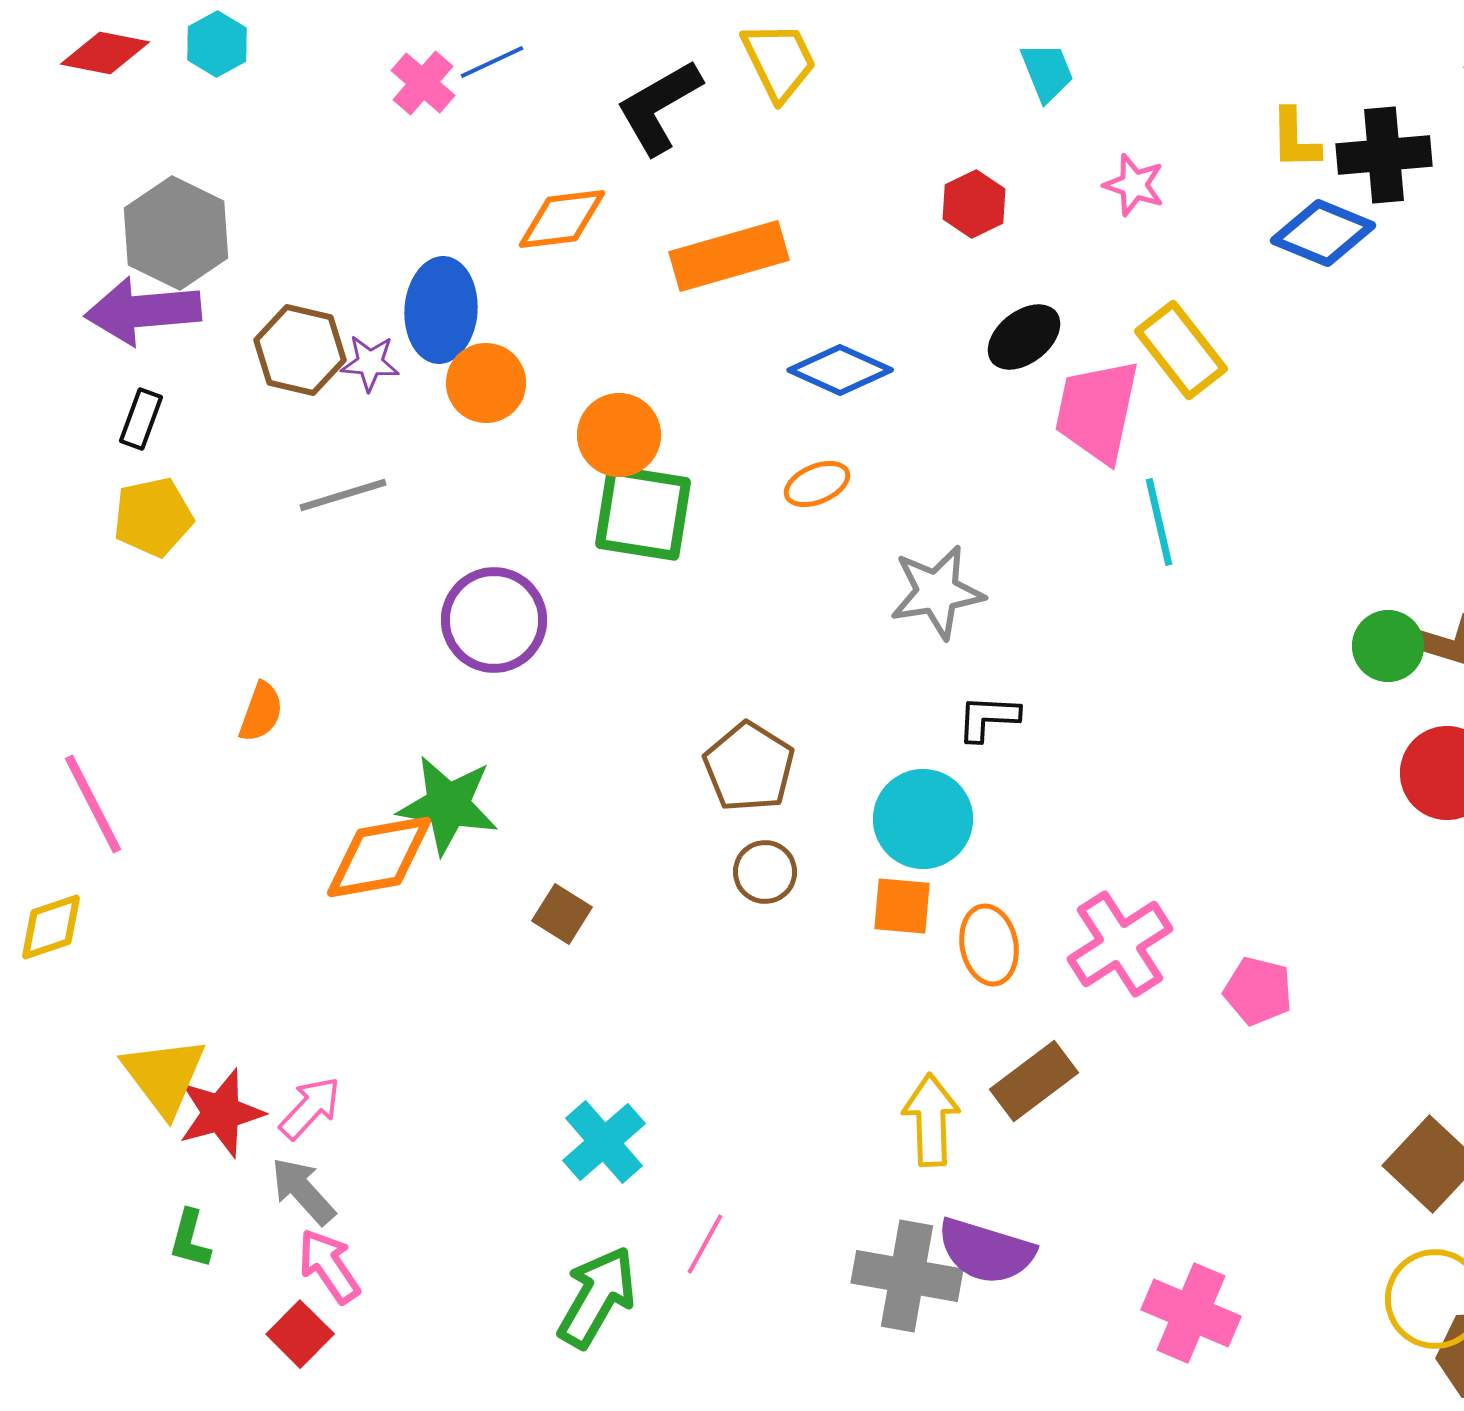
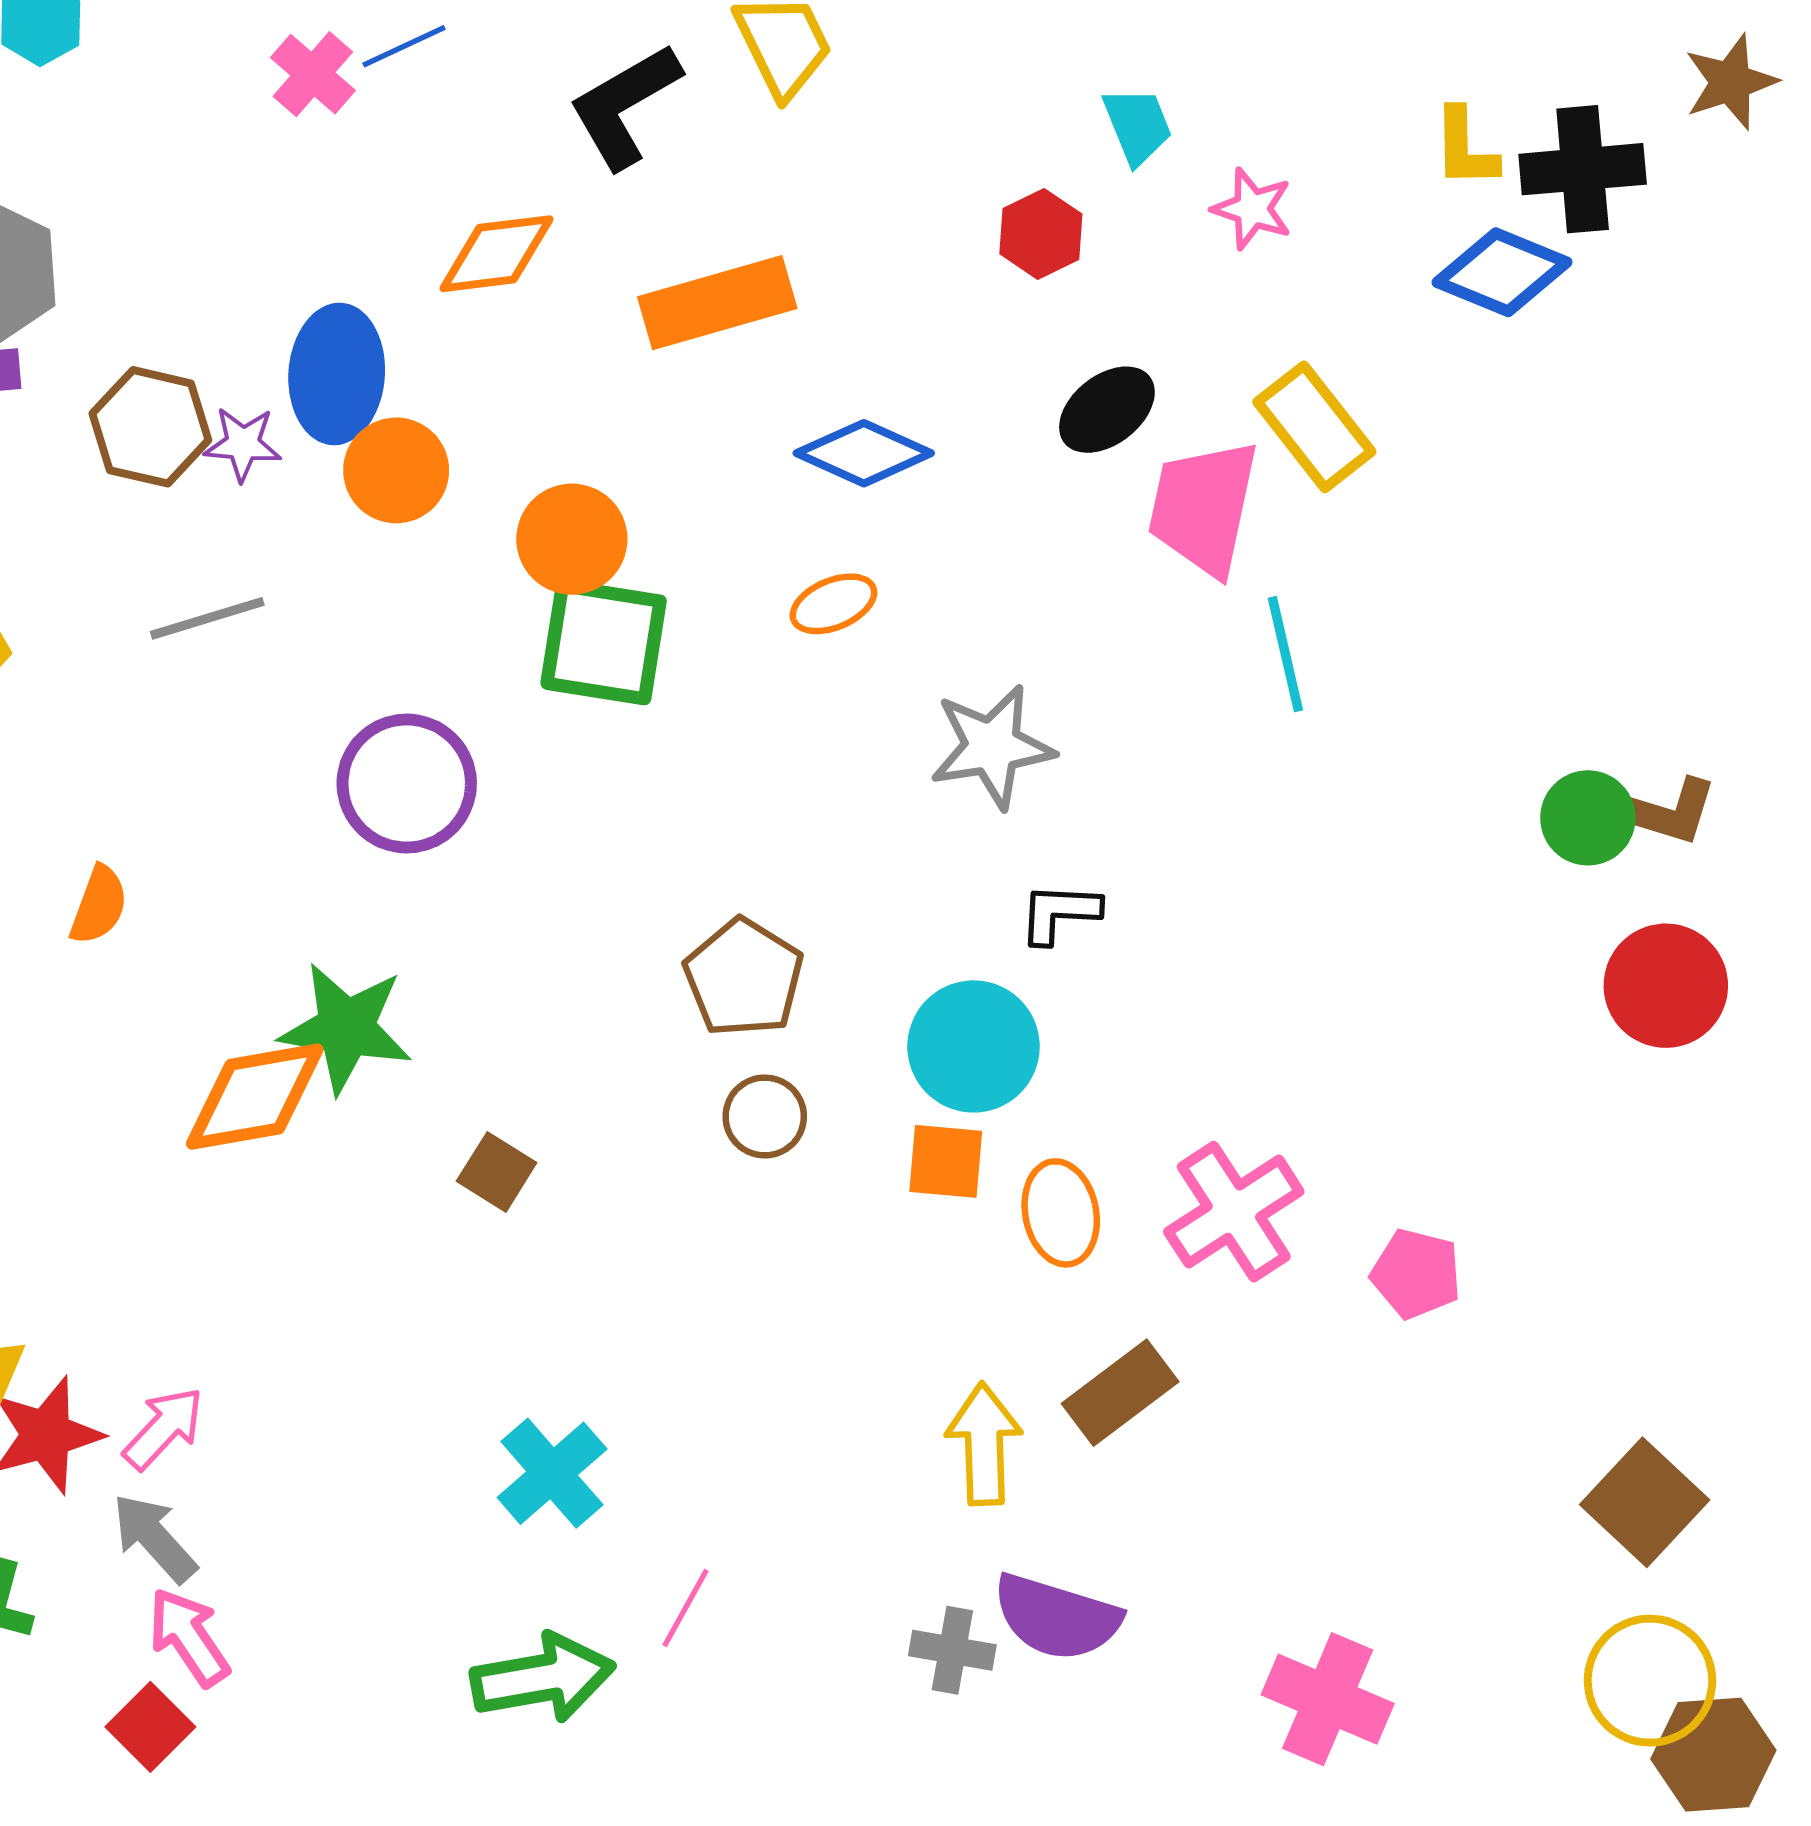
cyan trapezoid: (1047, 72) -> (1137, 126), moved
gray cross: (907, 1276) -> (952, 1650), size x0.6
green arrow: (597, 1297) -> (543, 1678), turned 50

